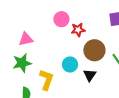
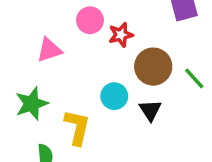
pink triangle: (26, 39) -> (49, 50), moved

